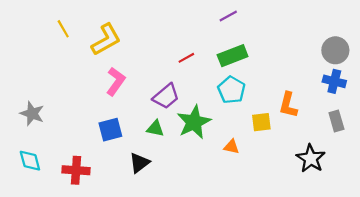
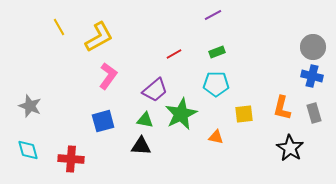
green rectangle: (233, 56) -> (217, 52), size x0.6
cyan pentagon: (231, 90) -> (216, 84), turned -30
orange L-shape: (288, 105) -> (282, 108), moved
black triangle: (139, 163) -> (141, 146), moved, turned 40

